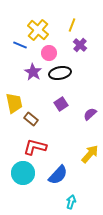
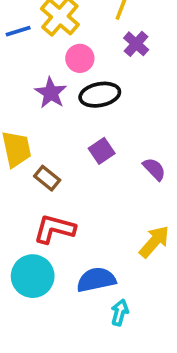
blue line: (20, 45) -> (18, 31), moved, turned -40
purple semicircle: (90, 114) -> (154, 169), turned 88
blue semicircle: (58, 175) -> (96, 280), turned -145
cyan arrow: (71, 202) -> (120, 312), moved

